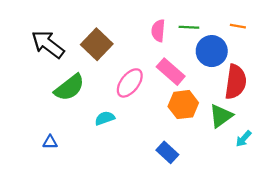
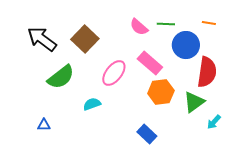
pink semicircle: (158, 31) -> (139, 27), turned -54

